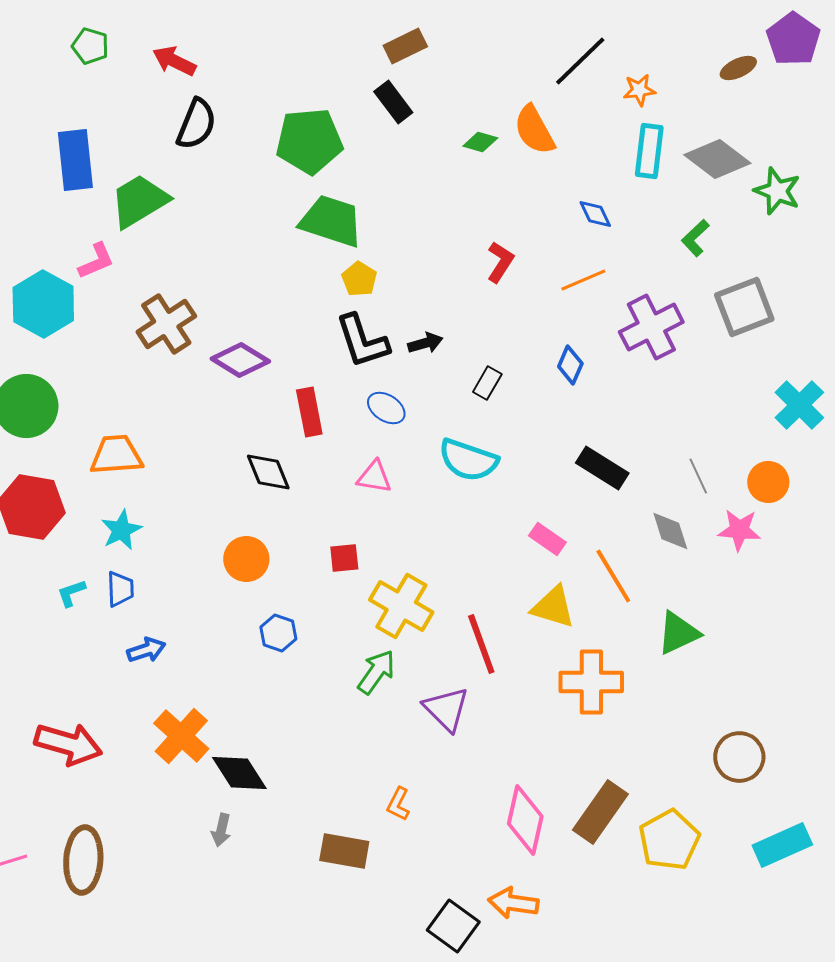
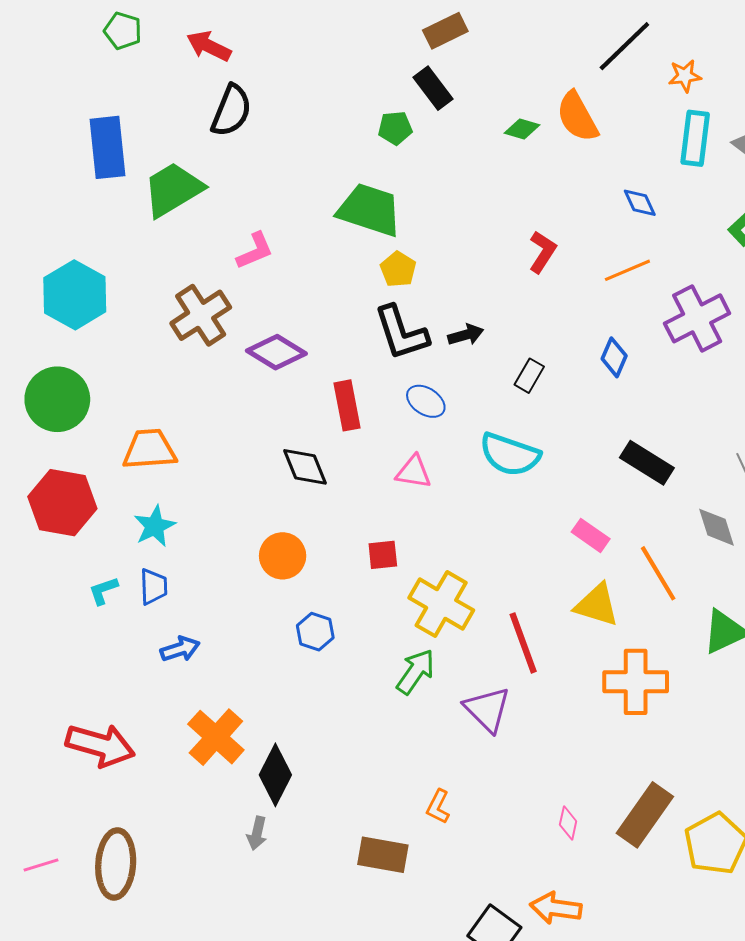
green pentagon: (309, 141) -> (395, 128), moved, size x0.5
pink L-shape: (96, 261) -> (255, 251), moved
black diamond: (239, 773) -> (275, 775), turned 60
pink diamond: (525, 820) -> (568, 823), size x0.5

